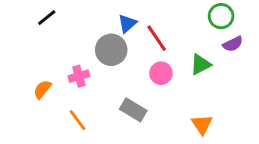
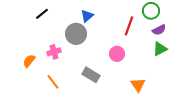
black line: (47, 18) -> (42, 14), moved
red line: (157, 38) -> (129, 26), moved, turned 54
green triangle: (201, 64) -> (160, 49), moved
pink circle: (161, 73) -> (117, 54), moved

